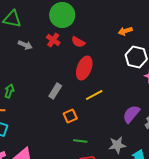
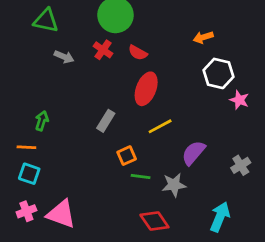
purple semicircle: (131, 114) -> (193, 153), moved
green line: (80, 141) -> (141, 176), moved
gray star: (117, 145) -> (174, 185), moved

